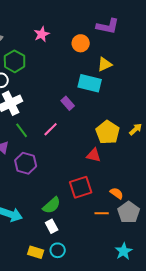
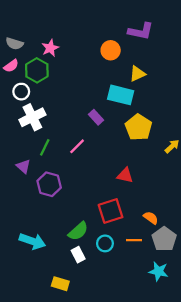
pink star: (42, 34) -> (50, 48), moved
green line: (22, 130) -> (45, 147), turned 63
yellow pentagon: (108, 132) -> (138, 127), moved
cyan circle: (58, 250) -> (105, 243), moved
cyan star: (124, 251) -> (159, 271), moved, turned -30

